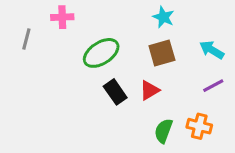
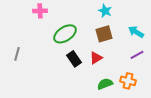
gray line: (26, 39) -> (17, 54), moved
green semicircle: (163, 131) -> (105, 84), turned 49

